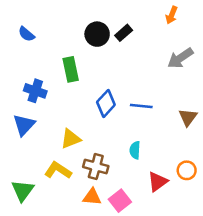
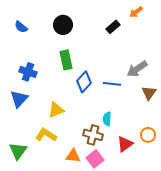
orange arrow: (172, 15) -> (136, 12), turned 32
black rectangle: (124, 33) -> (113, 27), moved
black circle: (97, 34) -> (63, 25), moved
gray arrow: (180, 58) -> (137, 69), moved
green rectangle: (71, 69) -> (66, 60), moved
brown cross: (96, 167) -> (93, 135), moved

